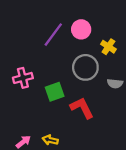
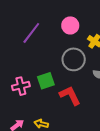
purple line: (53, 35) -> (31, 33), moved
pink cross: (23, 78) -> (21, 86), moved

